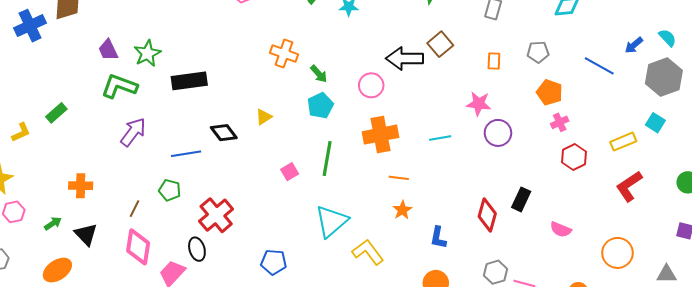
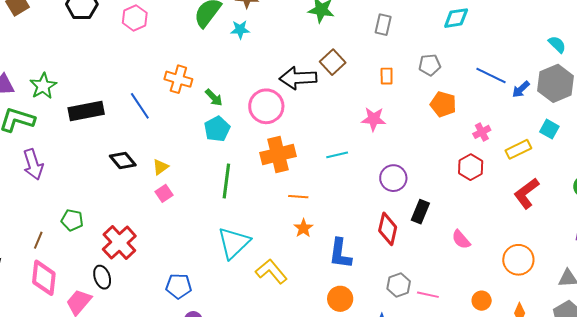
blue arrow: (634, 45) -> (521, 89), moved
pink circle: (371, 85) -> (266, 106), size x1.4
yellow triangle: (264, 117) -> (160, 167), moved
pink cross: (560, 122) -> (482, 132), moved
purple arrow: (133, 132) -> (33, 164), turned 128
purple circle: (498, 133) -> (393, 178), moved
blue line: (186, 154) -> (140, 106), moved, turned 68
pink square: (290, 172) -> (164, 193), moved
pink semicircle: (561, 230) -> (461, 239), turned 30
blue L-shape: (438, 238) -> (340, 254), size x1.4

